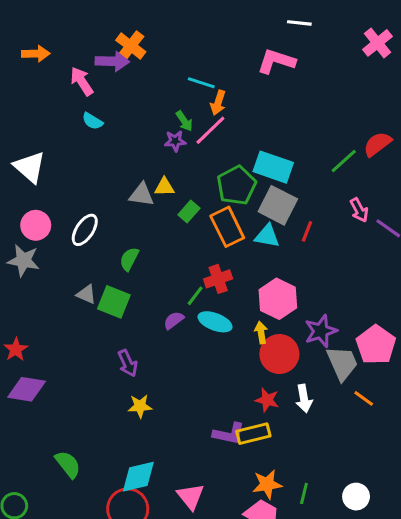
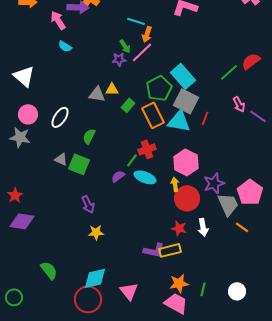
cyan rectangle: (273, 167) -> (183, 76), turned 30
cyan triangle: (267, 236) -> (179, 121), size x1.4

